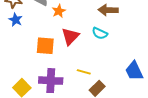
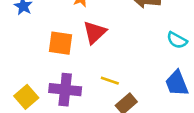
cyan semicircle: (100, 33) -> (177, 40), moved

